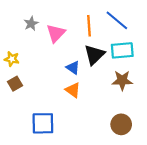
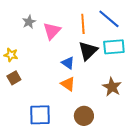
brown star: (122, 80) -> (112, 87), moved, turned 30
brown circle: (121, 124) -> (84, 116), moved

